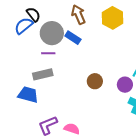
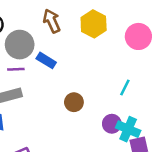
blue rectangle: (73, 38) -> (46, 60), moved
purple circle: (125, 85) -> (112, 124), moved

